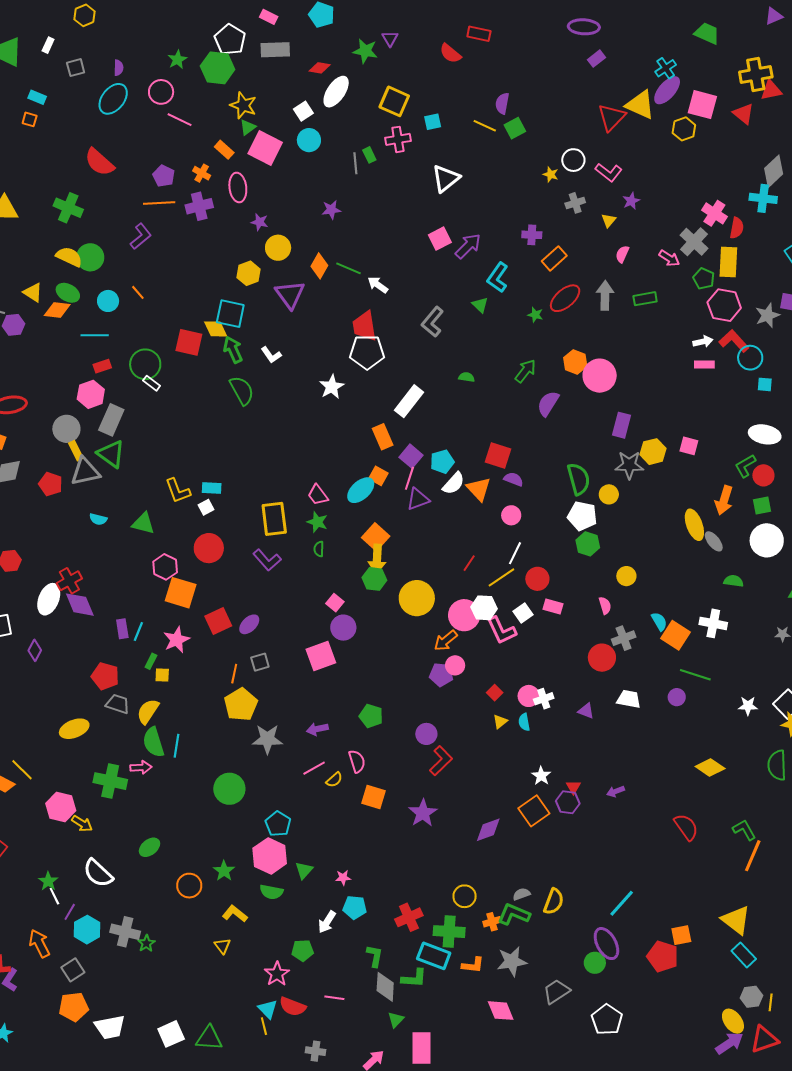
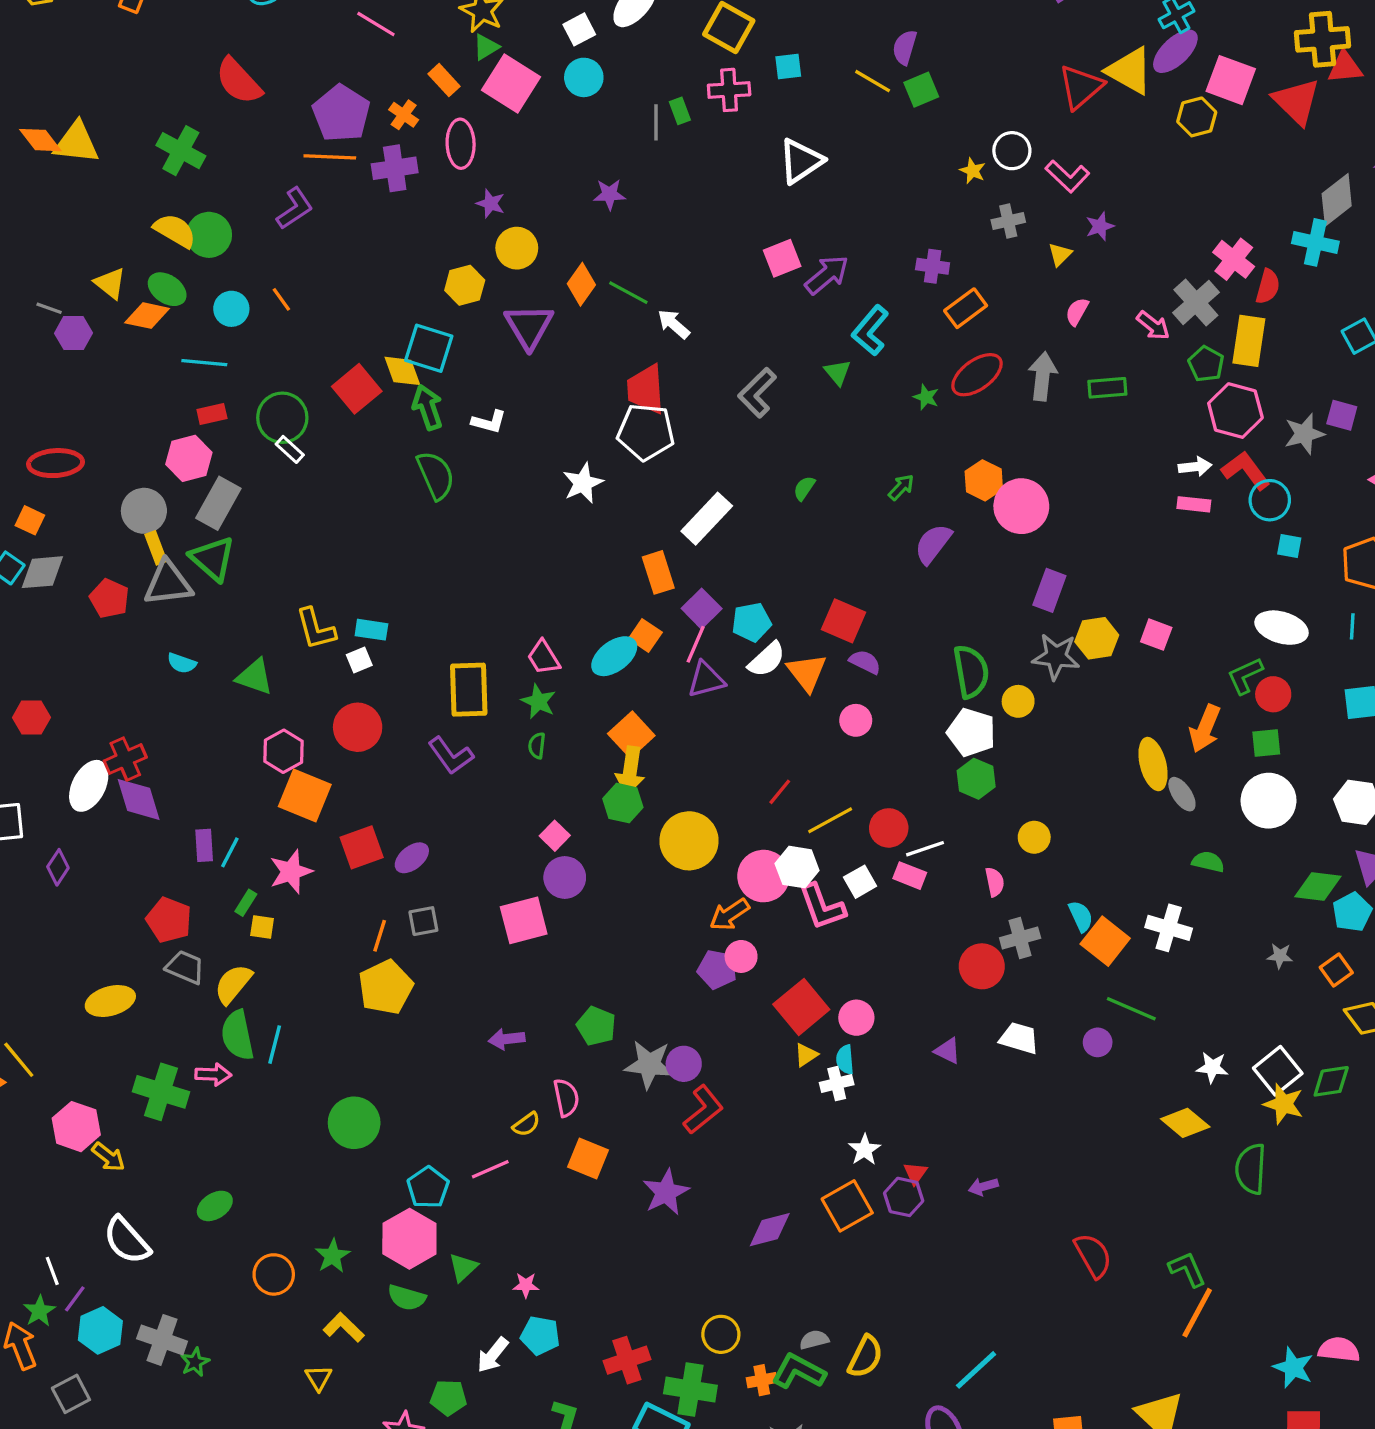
red triangle: (744, 114) -> (1296, 101), size x1.4
purple pentagon: (164, 176) -> (341, 113), size x1.6
red square: (189, 342) -> (357, 389), turned 32
white L-shape: (271, 355) -> (489, 422), turned -45
green arrow: (525, 371) -> (901, 487), size x0.7
green semicircle: (467, 377) -> (804, 488), turned -70
white line: (515, 553) -> (925, 849), moved, turned 40
red square: (495, 693) -> (801, 1007), size x2.0
white cross: (544, 699) -> (837, 1084), moved
gray star: (267, 739) -> (649, 1065), moved
pink line: (314, 768) -> (490, 1169), moved
yellow diamond: (710, 768) -> (1185, 1123), moved
green star: (48, 881) -> (39, 1311), moved

